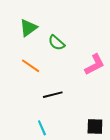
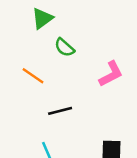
green triangle: (28, 28) -> (42, 18), moved

